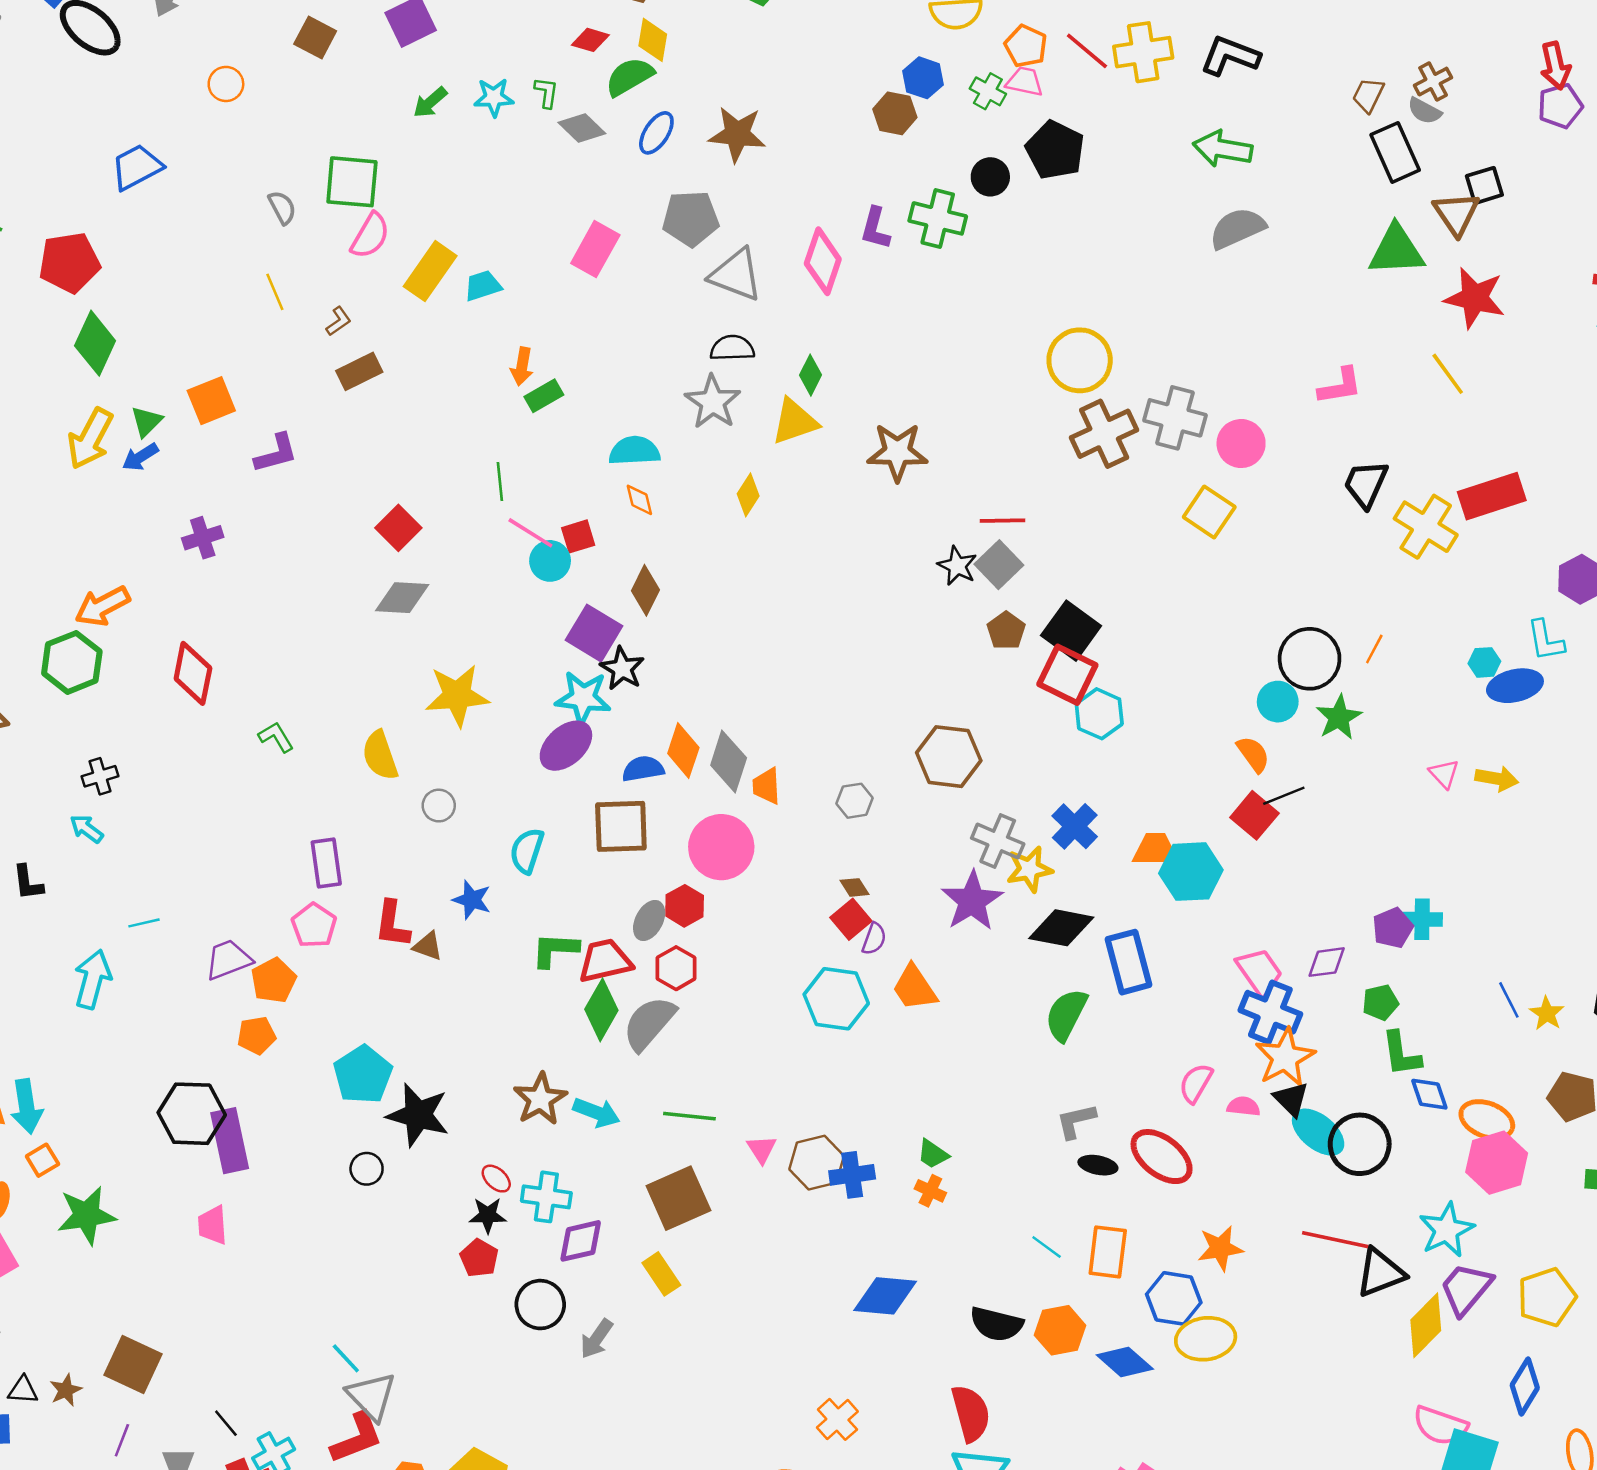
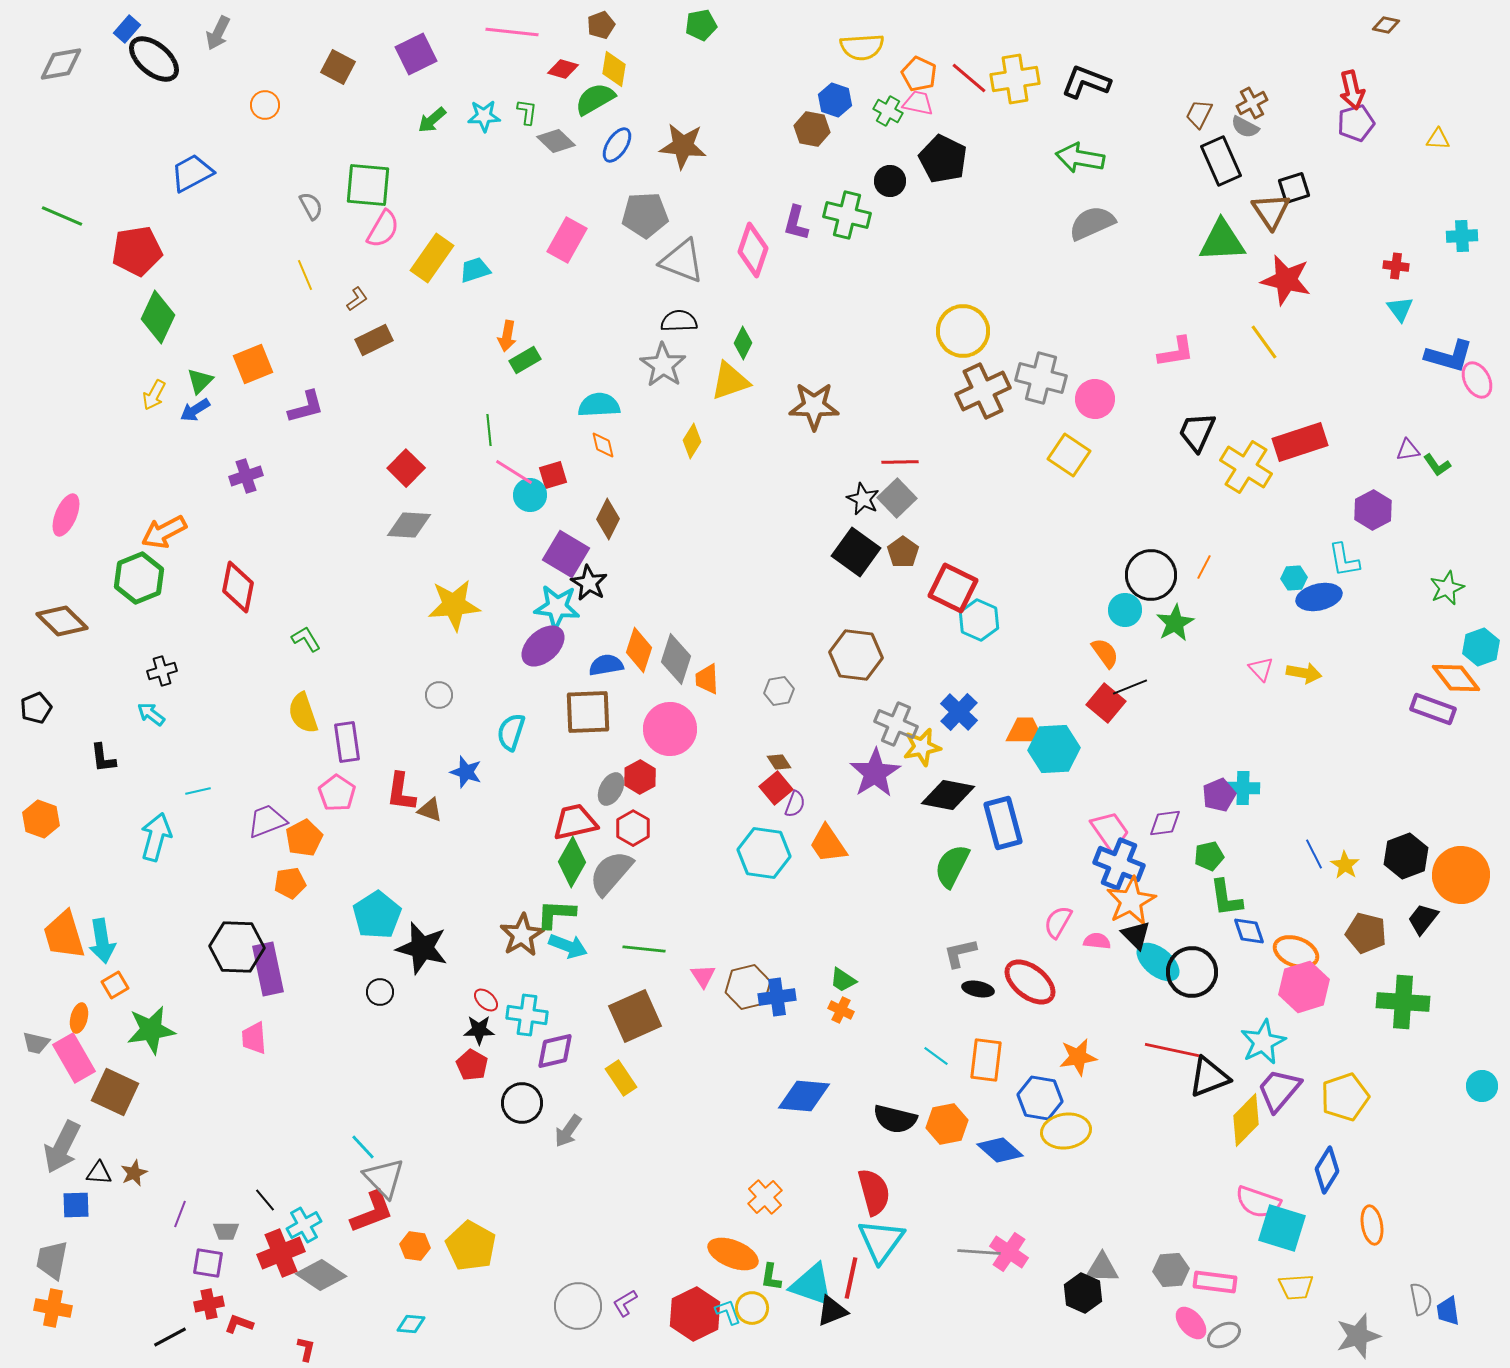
yellow arrow: (90, 439) -> (154, 395), size x0.6
black square: (1071, 631) -> (856, 552), moved
yellow semicircle: (380, 755) -> (303, 713), moved
green L-shape: (555, 950) -> (556, 914), moved
brown square: (133, 1364) -> (115, 1092), moved

